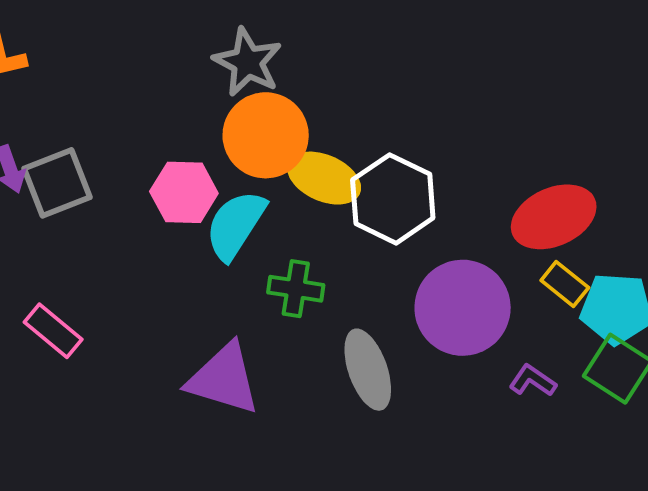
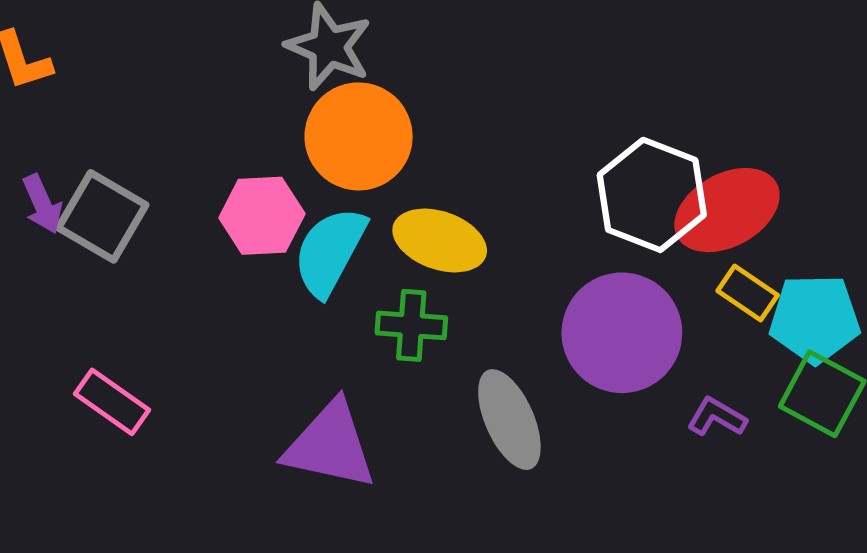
yellow ellipse: (324, 178) -> (440, 240), moved
gray square: (57, 183) -> (102, 216), turned -34
white hexagon: (393, 199) -> (652, 195), moved

